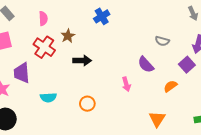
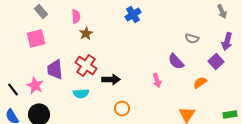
brown star: (68, 36) -> (86, 33), moved
red cross: (44, 47) -> (86, 65), moved
black arrow: (82, 61) -> (111, 79), moved
orange circle: (87, 104) -> (122, 108), moved

